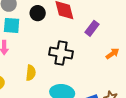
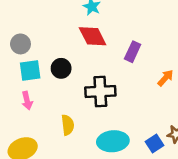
black circle: (38, 13) -> (61, 68), moved

